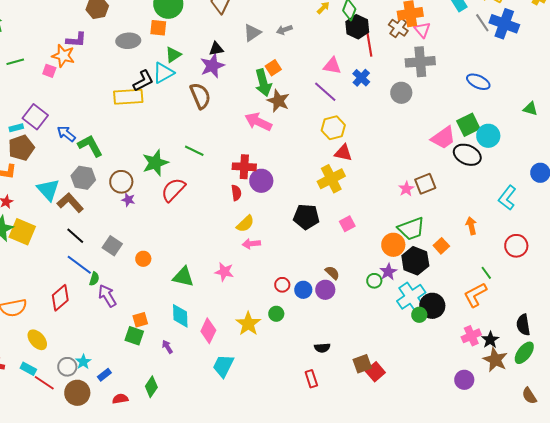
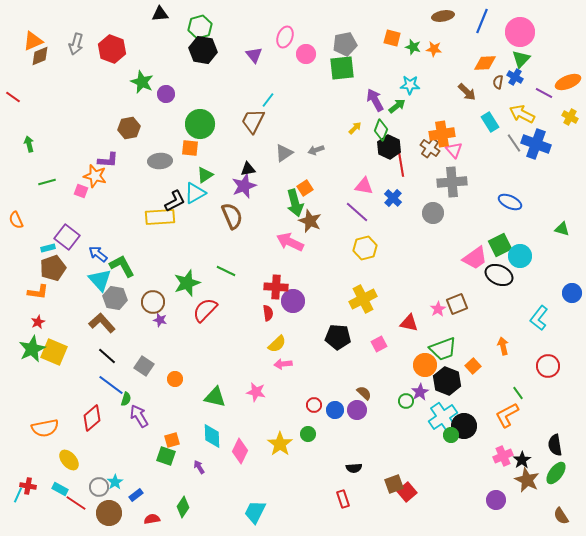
red triangle: (343, 153) -> (409, 323), moved
cyan triangle: (48, 190) -> (100, 280), moved
cyan trapezoid: (223, 366) -> (255, 512), moved

